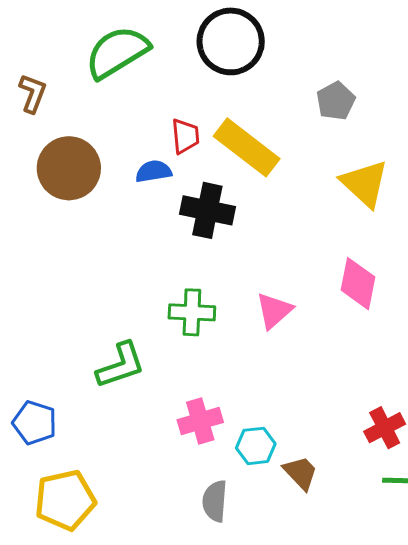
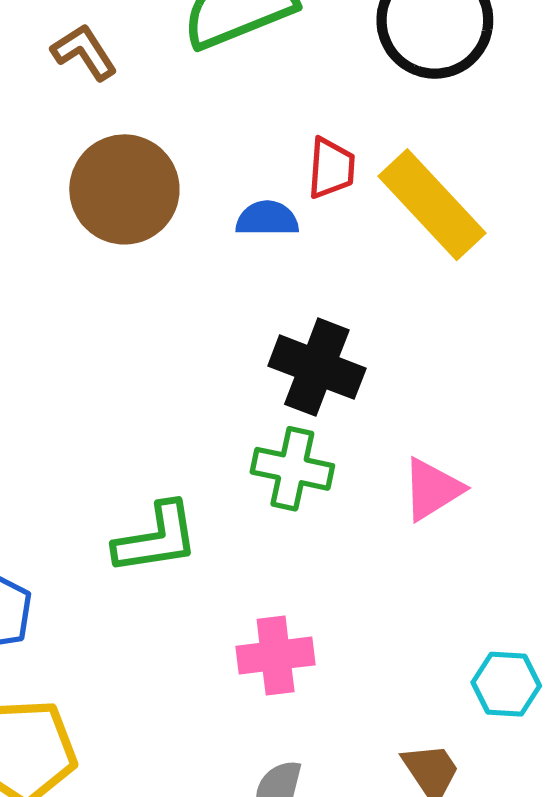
brown L-shape: (33, 93) -> (84, 52), turned -63
black cross: (207, 210) -> (317, 367), moved
cyan hexagon: (256, 446) -> (506, 684), moved

